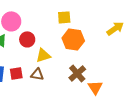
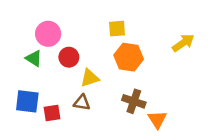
red square: (16, 73) -> (52, 113), moved
brown cross: (77, 73) -> (134, 101), turned -30

